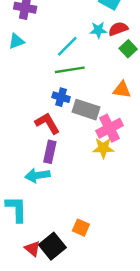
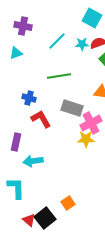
cyan line: (67, 46) -> (57, 41), moved
blue cross: (61, 97) -> (29, 98), moved
purple rectangle: (50, 152) -> (16, 142), moved
orange square: (81, 228) -> (68, 203), turned 32

